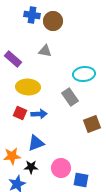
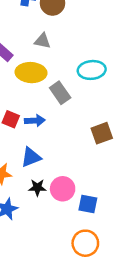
yellow ellipse: (28, 87) -> (31, 73), moved
gray rectangle: (70, 97) -> (60, 93), moved
black star: (31, 167) -> (37, 188), moved

